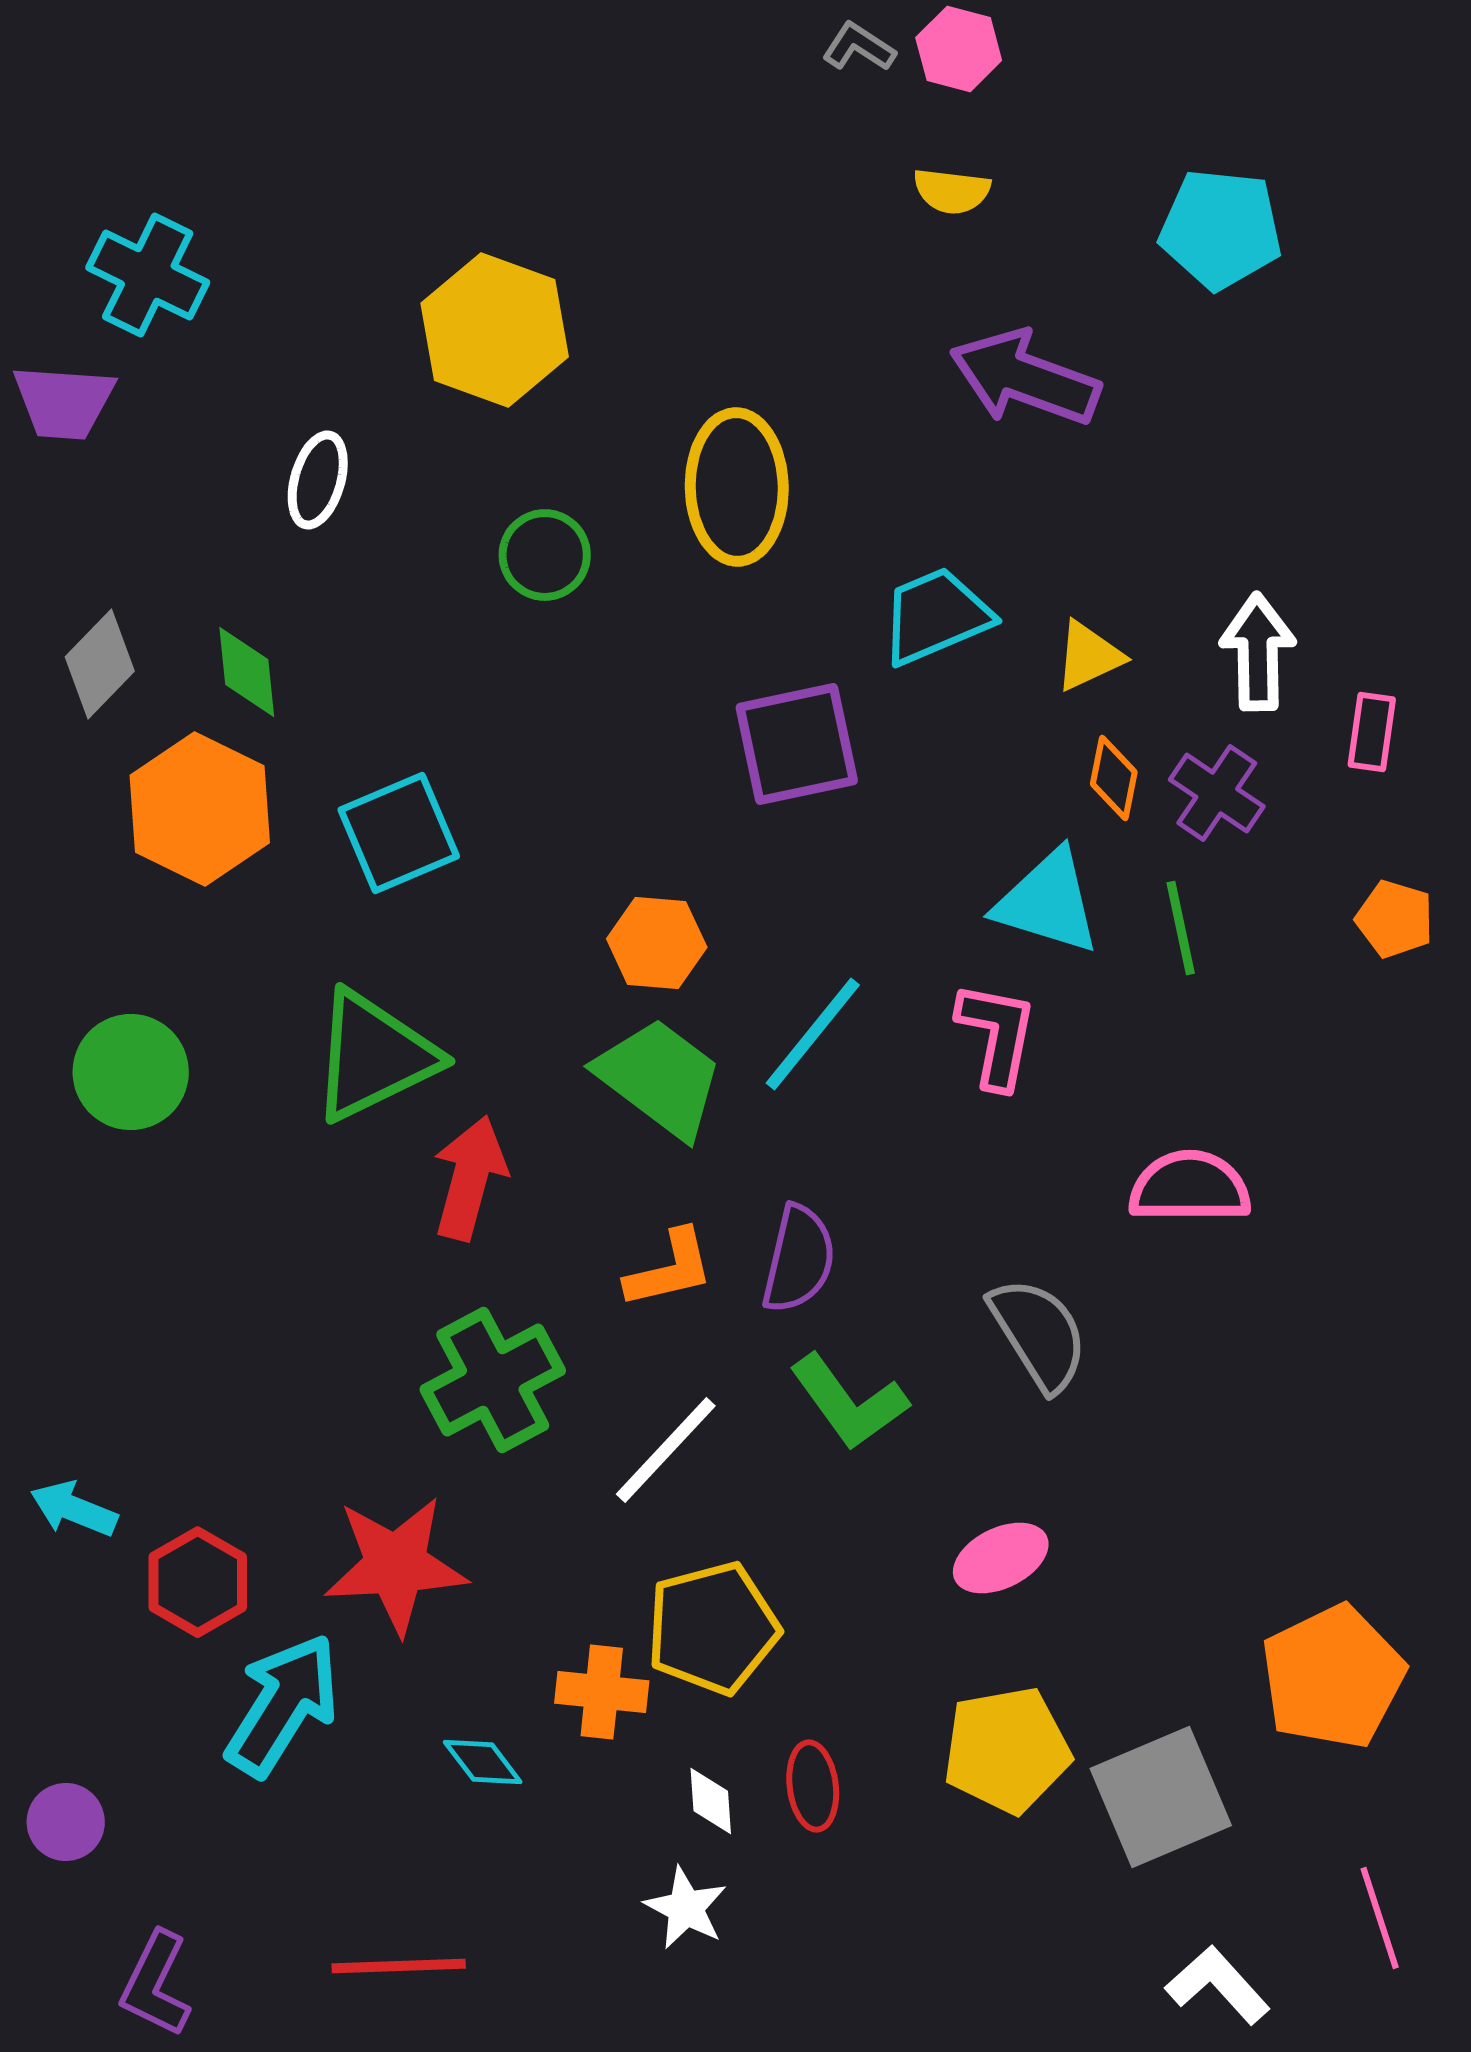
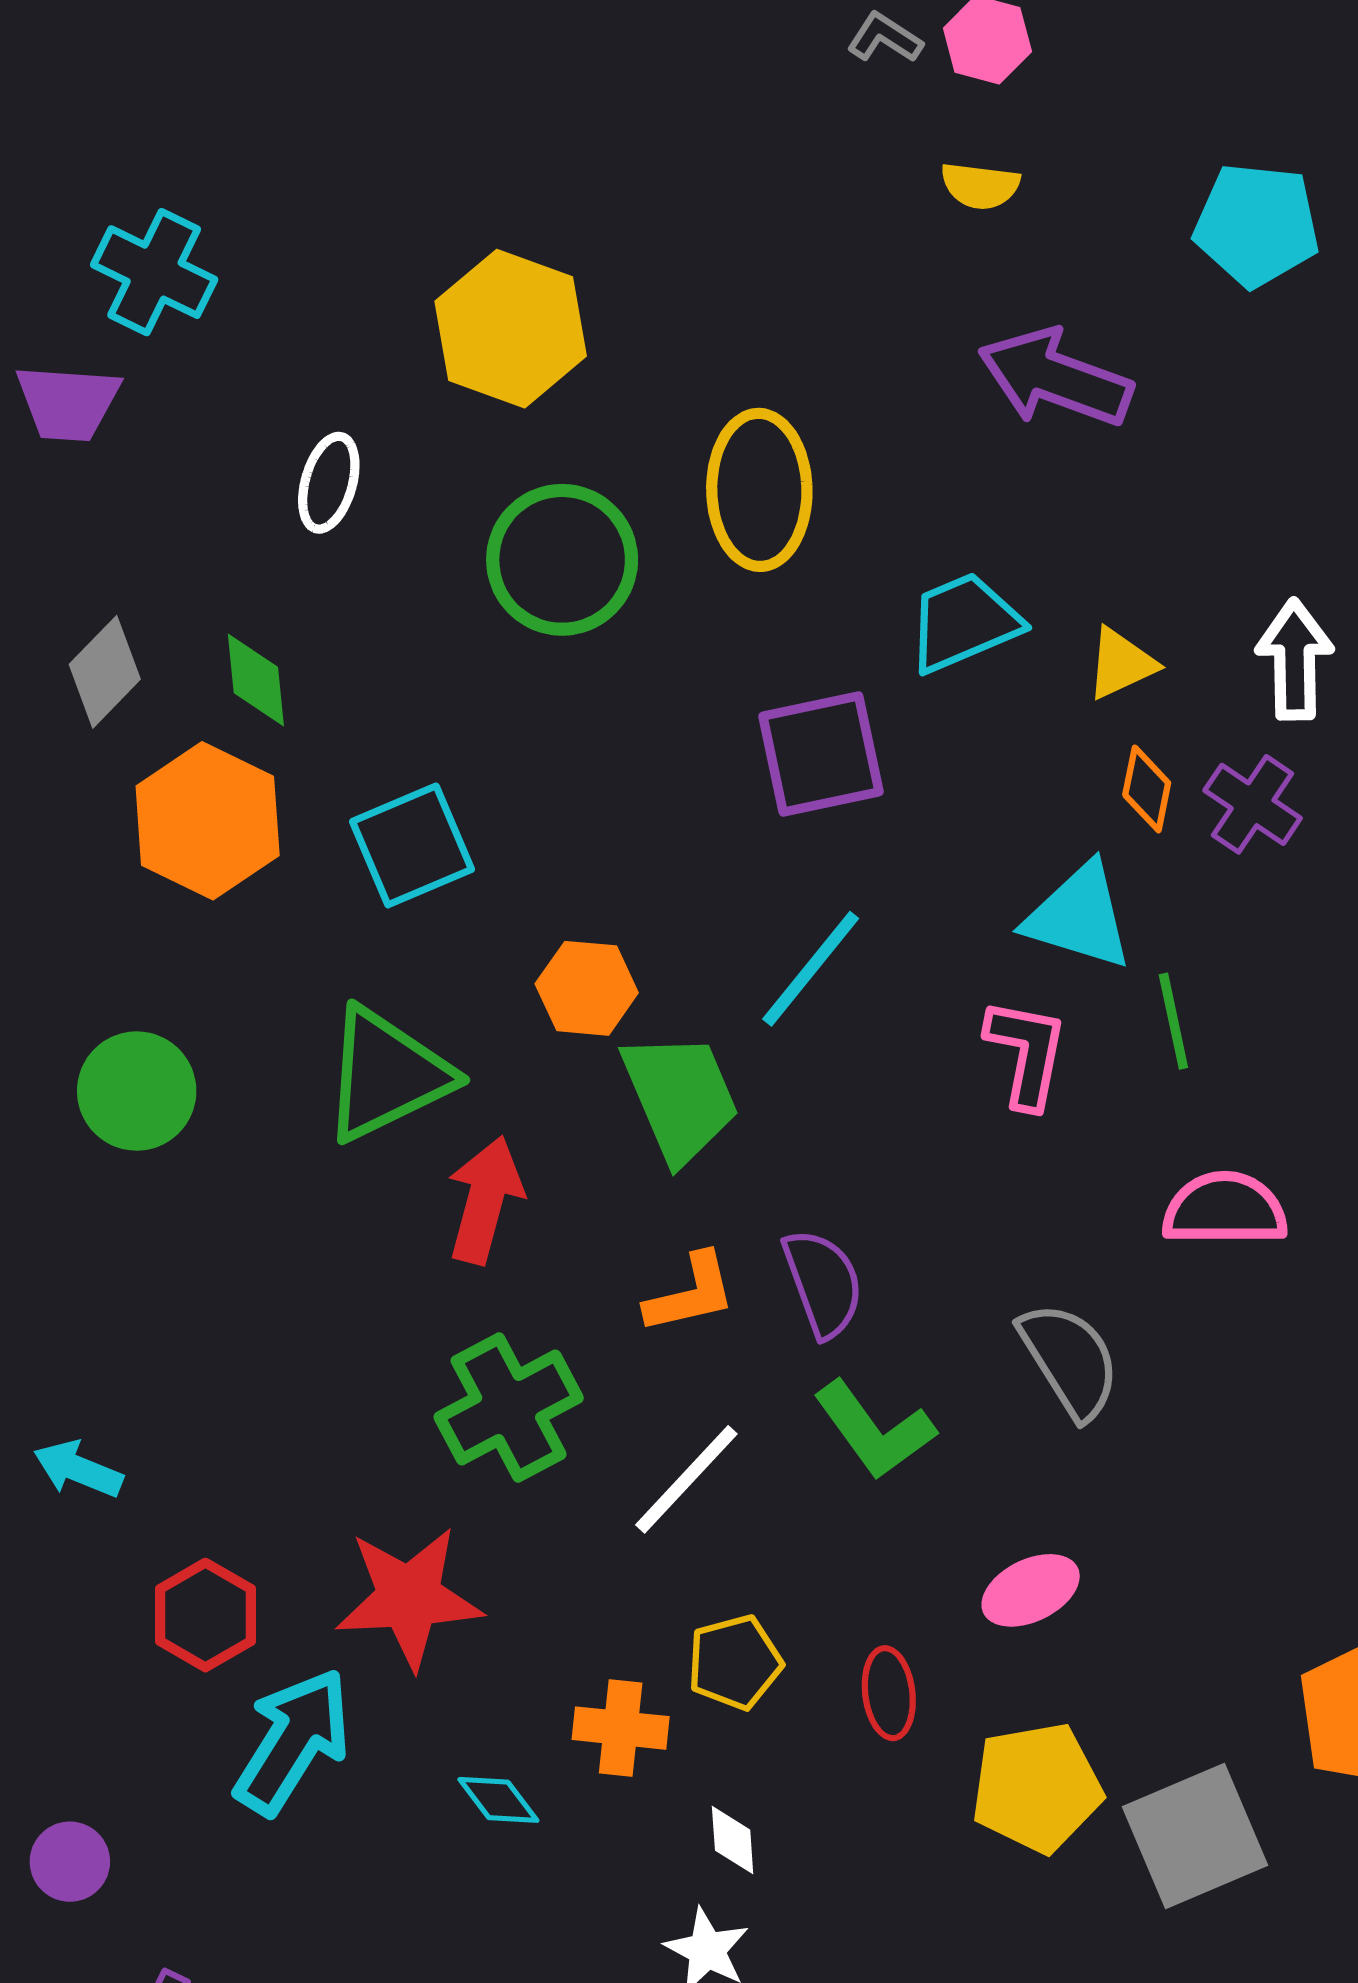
green circle: (545, 555) -> (562, 560), size x1.6
green line: (1181, 928) -> (1173, 1021), moved
orange hexagon: (657, 943) -> (587, 988), moved
cyan line: (813, 1034) -> (811, 969), moved
green trapezoid: (660, 1078) -> (680, 1097), turned 30
purple semicircle: (799, 1259) -> (823, 1283), turned -33
cyan arrow: (74, 1509) -> (78, 1469), moved
yellow pentagon: (713, 1628) -> (735, 1662), size x0.7
red ellipse: (813, 1786) -> (889, 1693), moved

